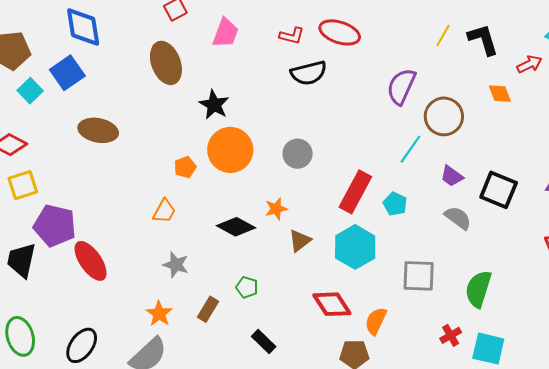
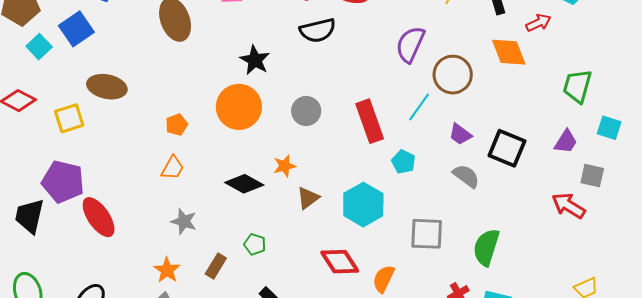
orange diamond: (500, 94) -> (509, 52), size x1.5
black star: (214, 105) -> (255, 60), moved
orange pentagon: (185, 167) -> (177, 125), moved
yellow square: (23, 185) -> (69, 118), moved
red rectangle: (355, 192) -> (370, 121), moved, turned -48

